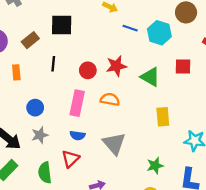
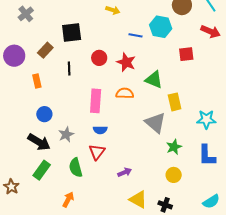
blue line: (130, 28) -> (136, 35), moved
red star: (116, 66) -> (126, 62), turned -30
red circle: (88, 70) -> (99, 58), moved
green triangle: (150, 77) -> (154, 80), moved
blue circle: (35, 108) -> (44, 114), moved
gray triangle: (114, 143) -> (155, 123), moved

